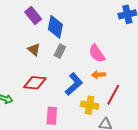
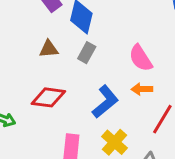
brown triangle: (34, 50) -> (49, 49), turned -48
yellow cross: (90, 105) -> (115, 142), moved, turned 30

